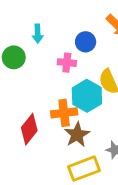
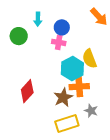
blue circle: (86, 42) -> (62, 27), moved
orange cross: (64, 113) -> (79, 87), moved

